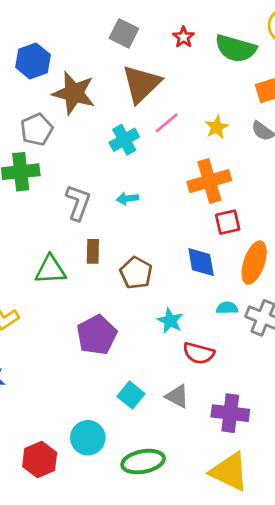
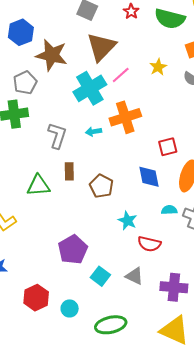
yellow star: (217, 127) -> (158, 67), moved
cyan cross: (124, 140) -> (90, 88), size x1.5
orange cross: (209, 181) -> (125, 117), moved
purple pentagon: (97, 335) -> (73, 250), moved
cyan circle: (88, 438) -> (70, 308), size x0.7
red hexagon: (40, 459) -> (36, 298), moved

